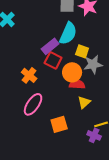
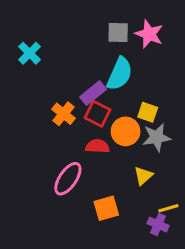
yellow square: (82, 51) -> (148, 112), moved
gray star: (93, 64) -> (157, 137), moved
orange cross: (29, 75) -> (63, 114), moved
red semicircle: (77, 84) -> (97, 146), moved

